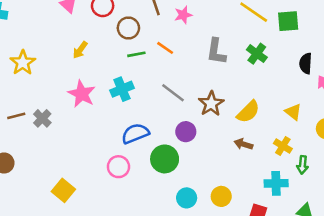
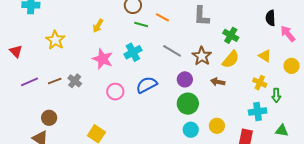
green line: (136, 54) -> (141, 25), turned 32
green cross: (257, 54) -> (231, 35), moved
brown arrow: (243, 144) -> (218, 82), moved
green circle: (165, 159) -> (188, 104), moved
pink circle: (118, 167) -> (115, 92), moved

